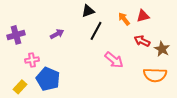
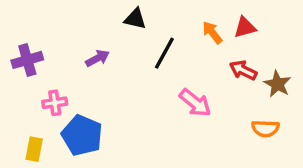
black triangle: (88, 11) -> (135, 19), moved, turned 32
orange semicircle: (155, 75) -> (265, 128), size x0.7
yellow rectangle: (20, 87) -> (34, 149), turned -32

